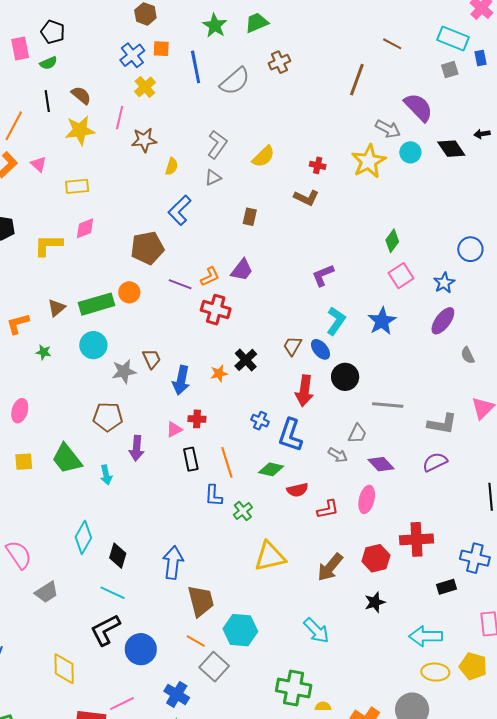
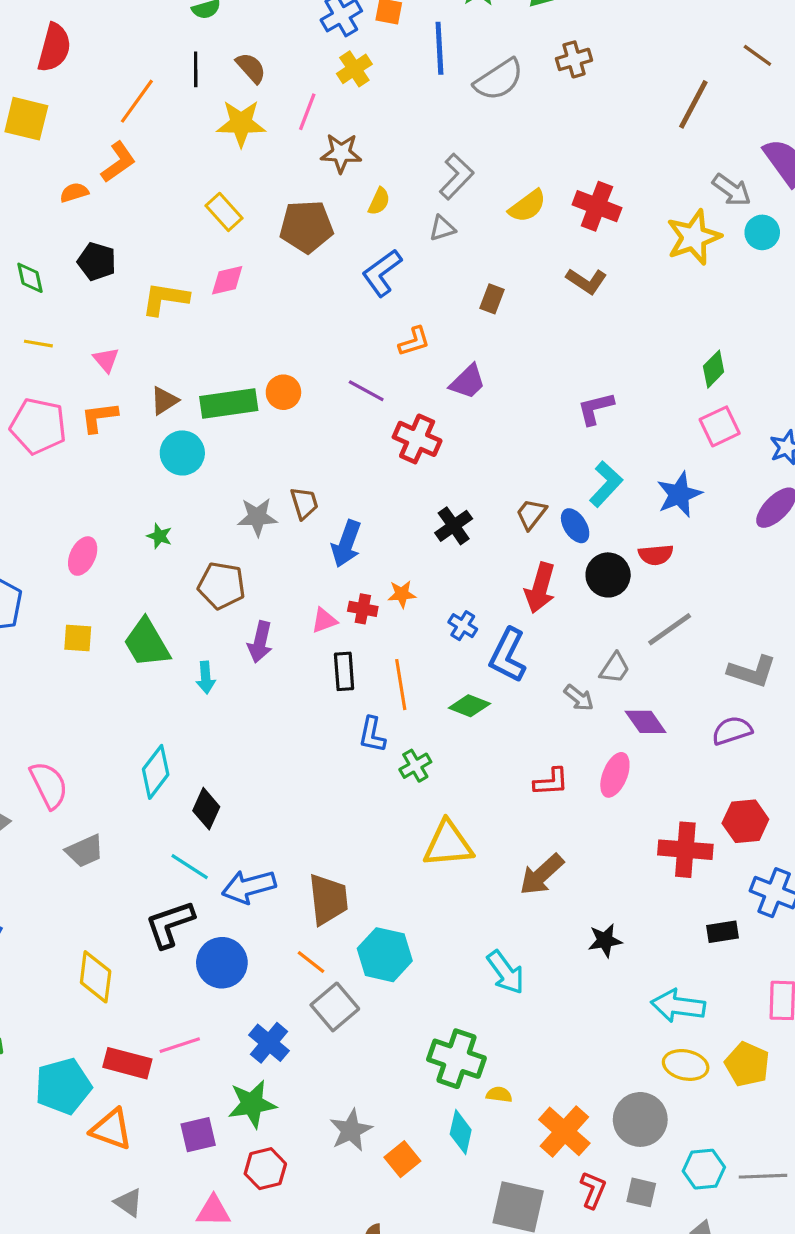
pink triangle: (39, 164) -> (106, 360), moved
red cross: (318, 165) -> (597, 206), moved, size x1.8
yellow rectangle: (77, 186) -> (224, 212), turned 45
brown pentagon: (147, 248) -> (306, 227), moved
orange L-shape: (210, 277) -> (414, 341), moved
cyan circle: (93, 345) -> (182, 453), moved
green star: (44, 352) -> (159, 536), moved
orange star: (219, 373) -> (402, 594), moved
gray line: (388, 405) -> (670, 629), turned -48
red semicircle: (297, 490) -> (656, 555), moved
red hexagon: (376, 558) -> (745, 821), moved
blue arrow: (173, 562) -> (249, 887), moved, turned -120

